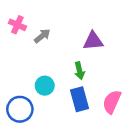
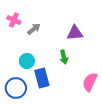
cyan circle: (45, 86) -> (27, 61), moved
blue rectangle: (79, 99) -> (42, 78), moved

